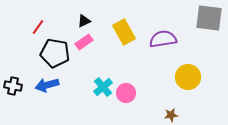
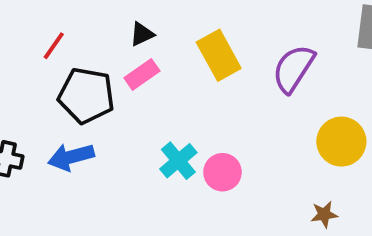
purple semicircle: (163, 39) -> (293, 69), turned -48
brown star: (171, 115) -> (324, 214), moved

